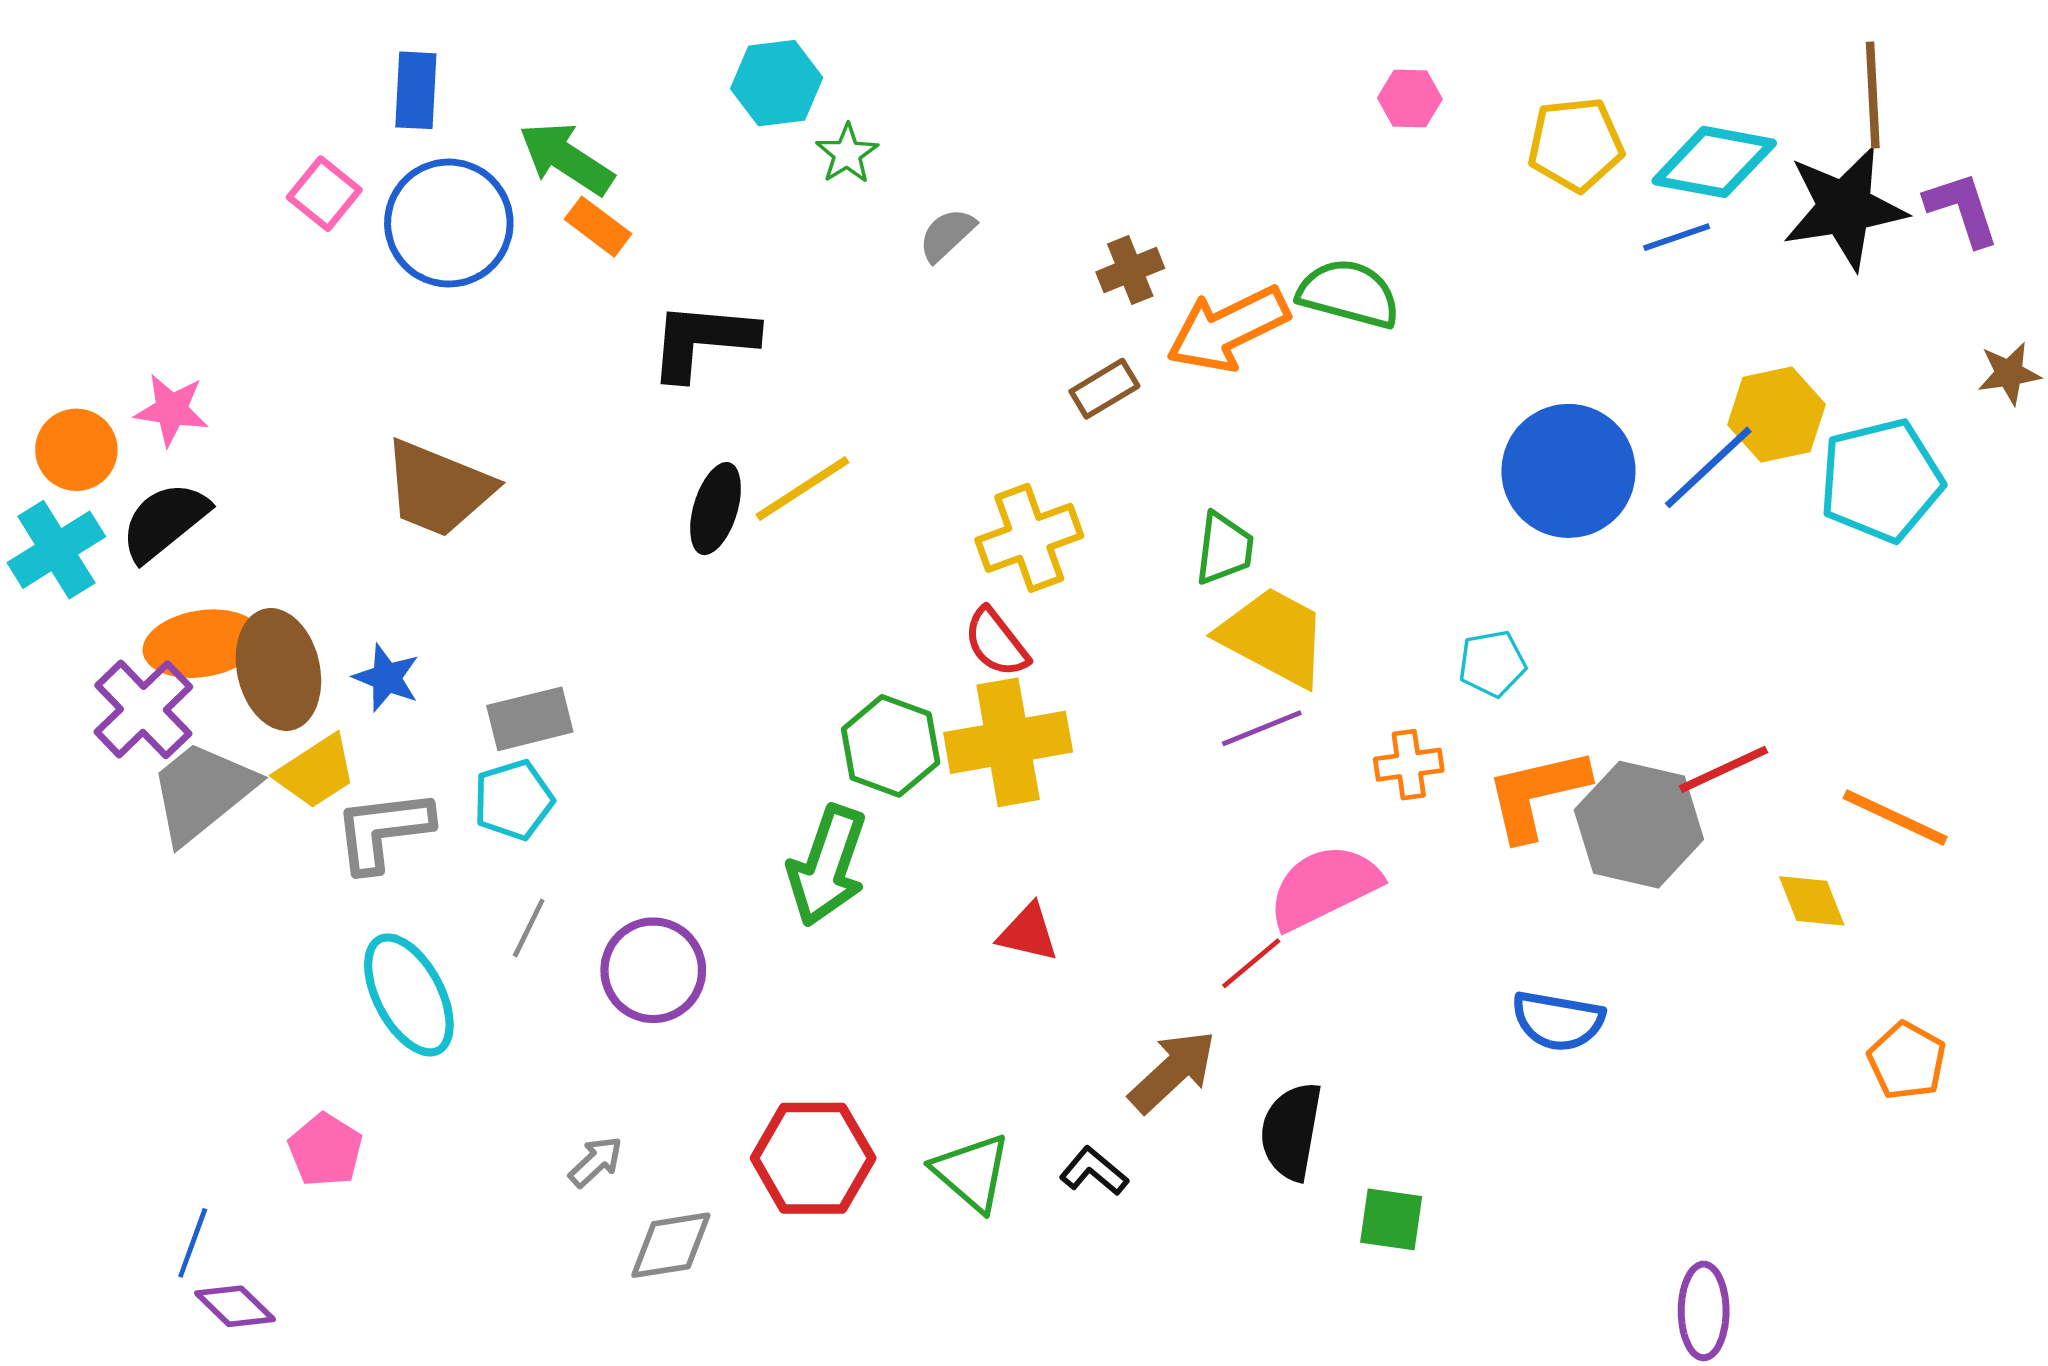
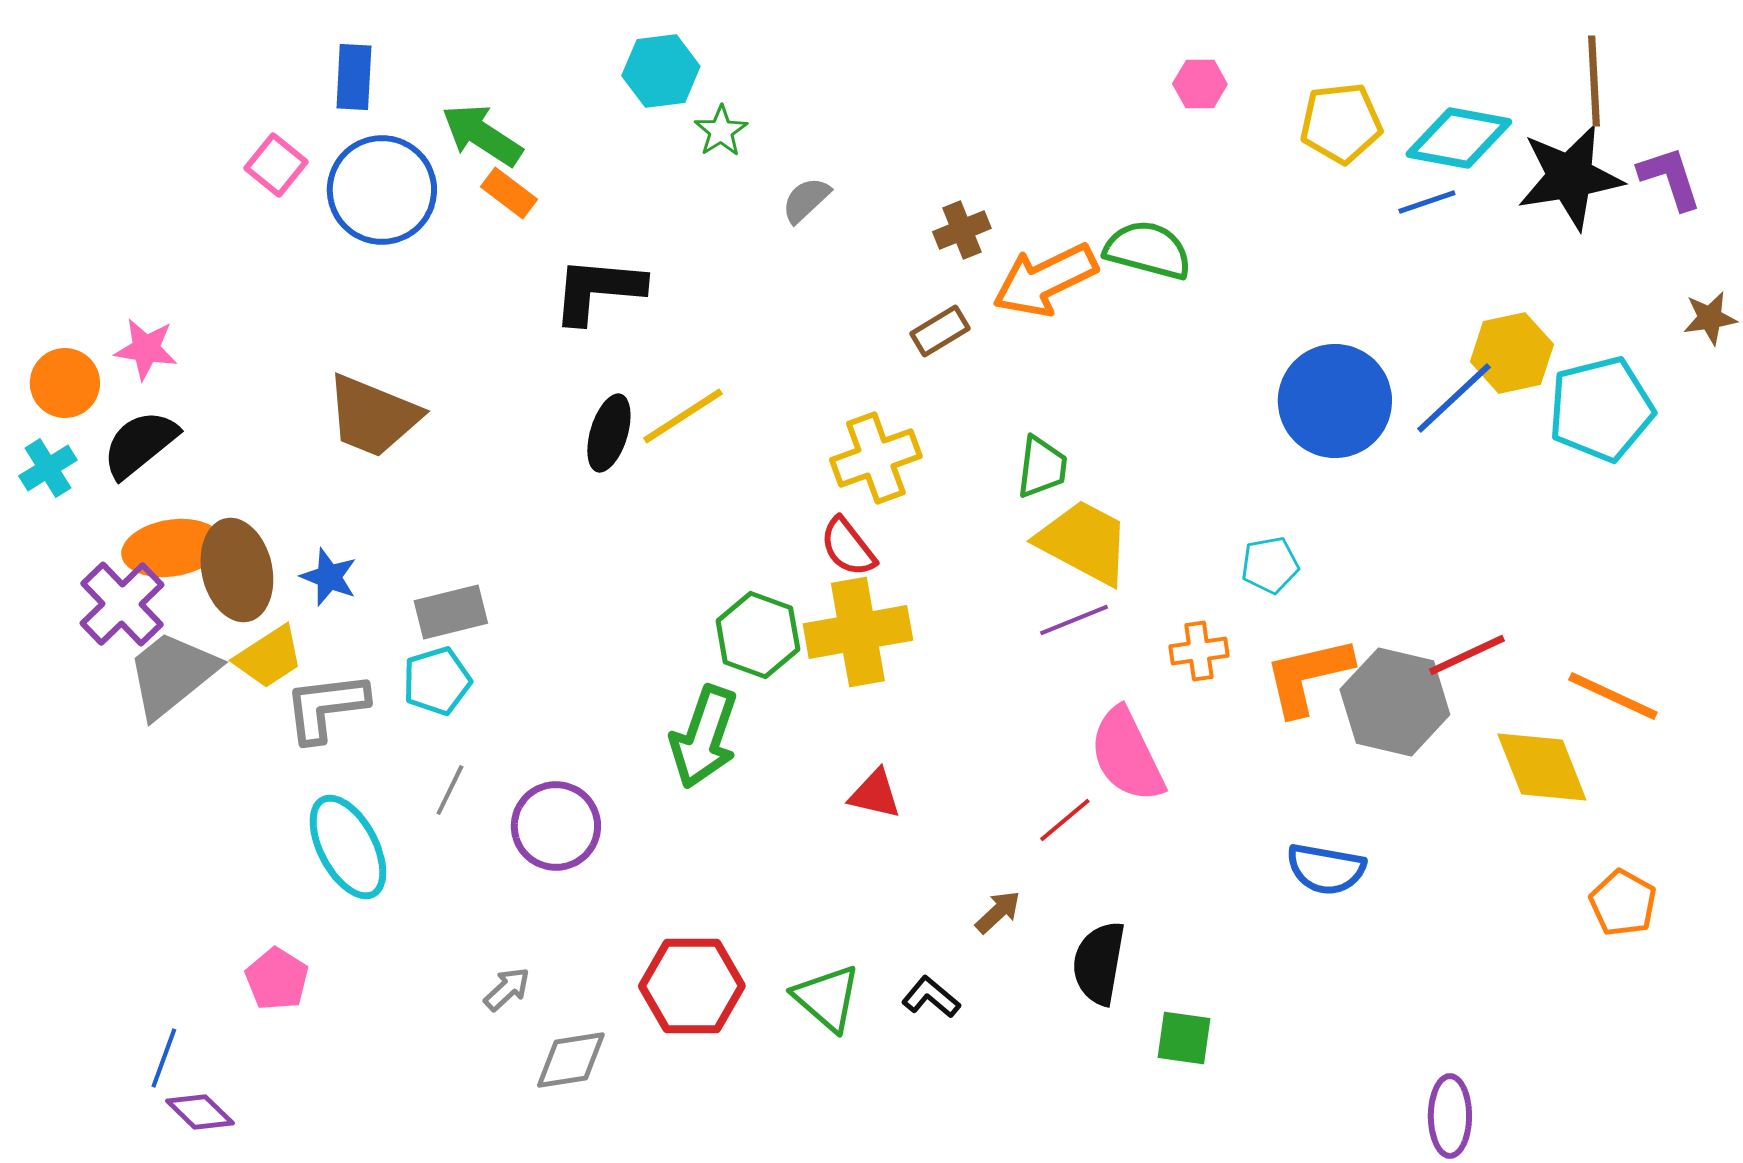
cyan cross: (56, 550) -> (48, 468), size x0.7
pink semicircle: (1324, 887) -> (1127, 755), turned -90
yellow diamond: (1812, 901) -> (1542, 767), size x1.6
brown arrow: (1173, 1071) -> (998, 912), size x0.6

